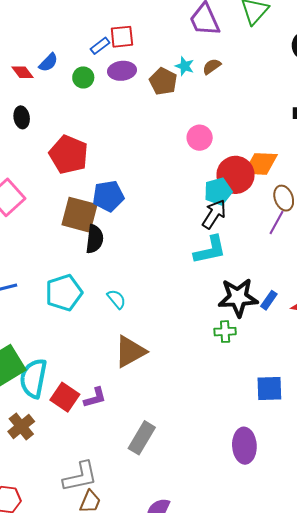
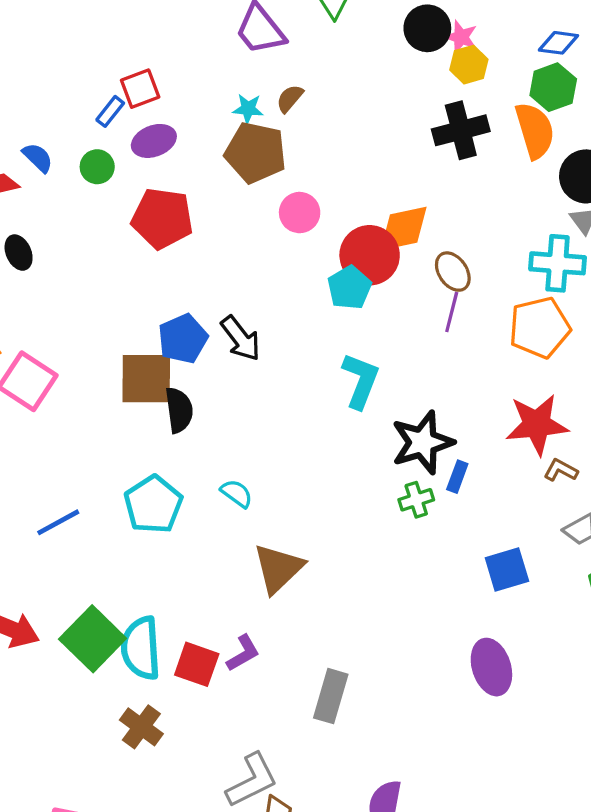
blue semicircle: (48, 62) -> (38, 158), turned -75
brown pentagon: (163, 81) -> (256, 153), moved, size x1.4
red pentagon: (69, 155) -> (162, 218), moved
black arrow: (214, 214) -> (241, 338), moved, turned 124
cyan L-shape: (210, 250) -> (360, 381), turned -42
blue rectangle: (269, 300) -> (457, 477), moved

